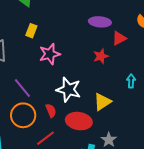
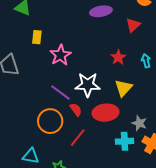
red triangle: (119, 38) -> (133, 25), moved
red star: (101, 56) -> (118, 57), moved
purple line: (22, 88) -> (60, 92), moved

